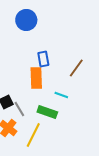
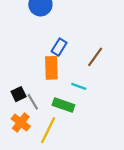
blue rectangle: (43, 59) -> (59, 47), turned 42

